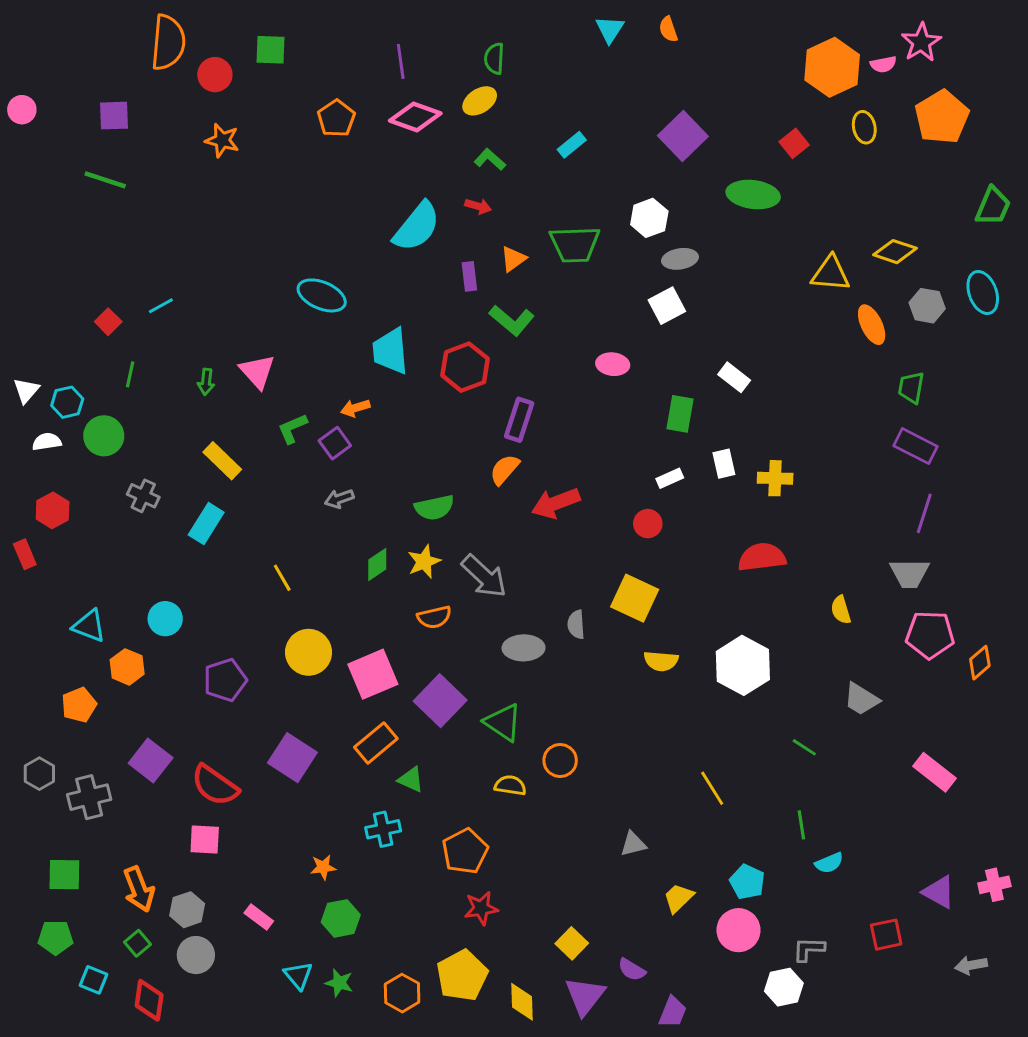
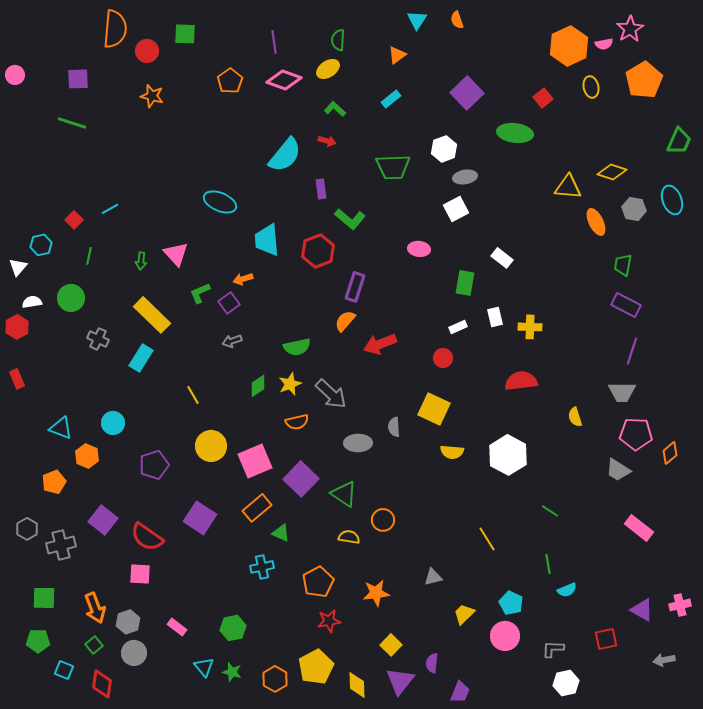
orange triangle: (513, 259) -> (397, 55), moved
cyan hexagon: (67, 402) -> (41, 245), moved
yellow rectangle: (222, 461) -> (152, 315), size x1.4
red hexagon: (53, 510) -> (17, 327), moved
gray trapezoid: (861, 699) -> (618, 470), moved
orange star: (323, 867) -> (376, 593), moved, size x1.5
purple semicircle: (632, 970) -> (432, 663), turned 66
white hexagon: (784, 987) -> (566, 683), moved

